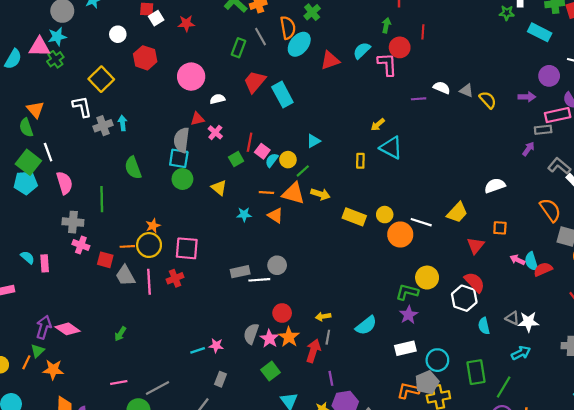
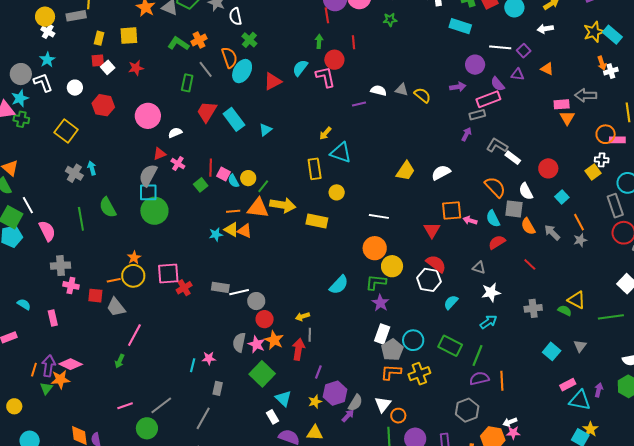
green star: (507, 13) -> (390, 20), moved
green cross: (55, 59) -> (21, 119), turned -35
white L-shape: (82, 107) -> (43, 82), moved
gray cross: (103, 126) -> (74, 173), turned -30
gray semicircle: (182, 140) -> (148, 175), turned 30
cyan triangle: (313, 141) -> (265, 130), moved
cyan semicircle: (272, 160) -> (233, 181), turned -56
yellow rectangle: (360, 161) -> (315, 169), size x1.5
green circle: (182, 179) -> (154, 211), size x1.4
yellow triangle: (219, 188) -> (231, 230), moved
yellow arrow: (320, 194) -> (283, 205), size x1.4
green line: (102, 199) -> (81, 219), moved
yellow trapezoid: (457, 213) -> (405, 171), moved
yellow circle: (385, 215) -> (337, 192), moved
orange square: (500, 228) -> (452, 211), size x1.5
orange circle: (400, 235) -> (375, 248), moved
pink arrow: (517, 260) -> (470, 220), moved
cyan semicircle: (531, 261) -> (493, 219), moved
pink rectangle: (45, 263) -> (53, 318), moved
gray circle: (277, 265) -> (256, 301), moved
gray rectangle: (240, 272) -> (220, 287), turned 30
red cross: (175, 278) -> (184, 288), moved
pink line: (149, 282) -> (134, 335), moved, turned 40
gray triangle: (512, 318) -> (479, 268), moved
cyan semicircle: (366, 325) -> (339, 285), moved
cyan semicircle: (484, 326) -> (451, 302), turned 63
white rectangle: (405, 348) -> (382, 334), turned -48
cyan line: (198, 350) -> (193, 365), turned -48
orange line: (26, 362) -> (34, 370), moved
orange star: (53, 370) -> (60, 379), moved
green square: (271, 371) -> (262, 374), size x1.4
green rectangle: (476, 372) -> (450, 346), turned -45
purple line: (331, 378) -> (318, 372), turned 40
gray pentagon: (427, 382) -> (392, 350), moved

